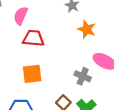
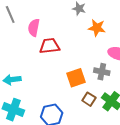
orange square: (32, 74) -> (76, 78), moved

